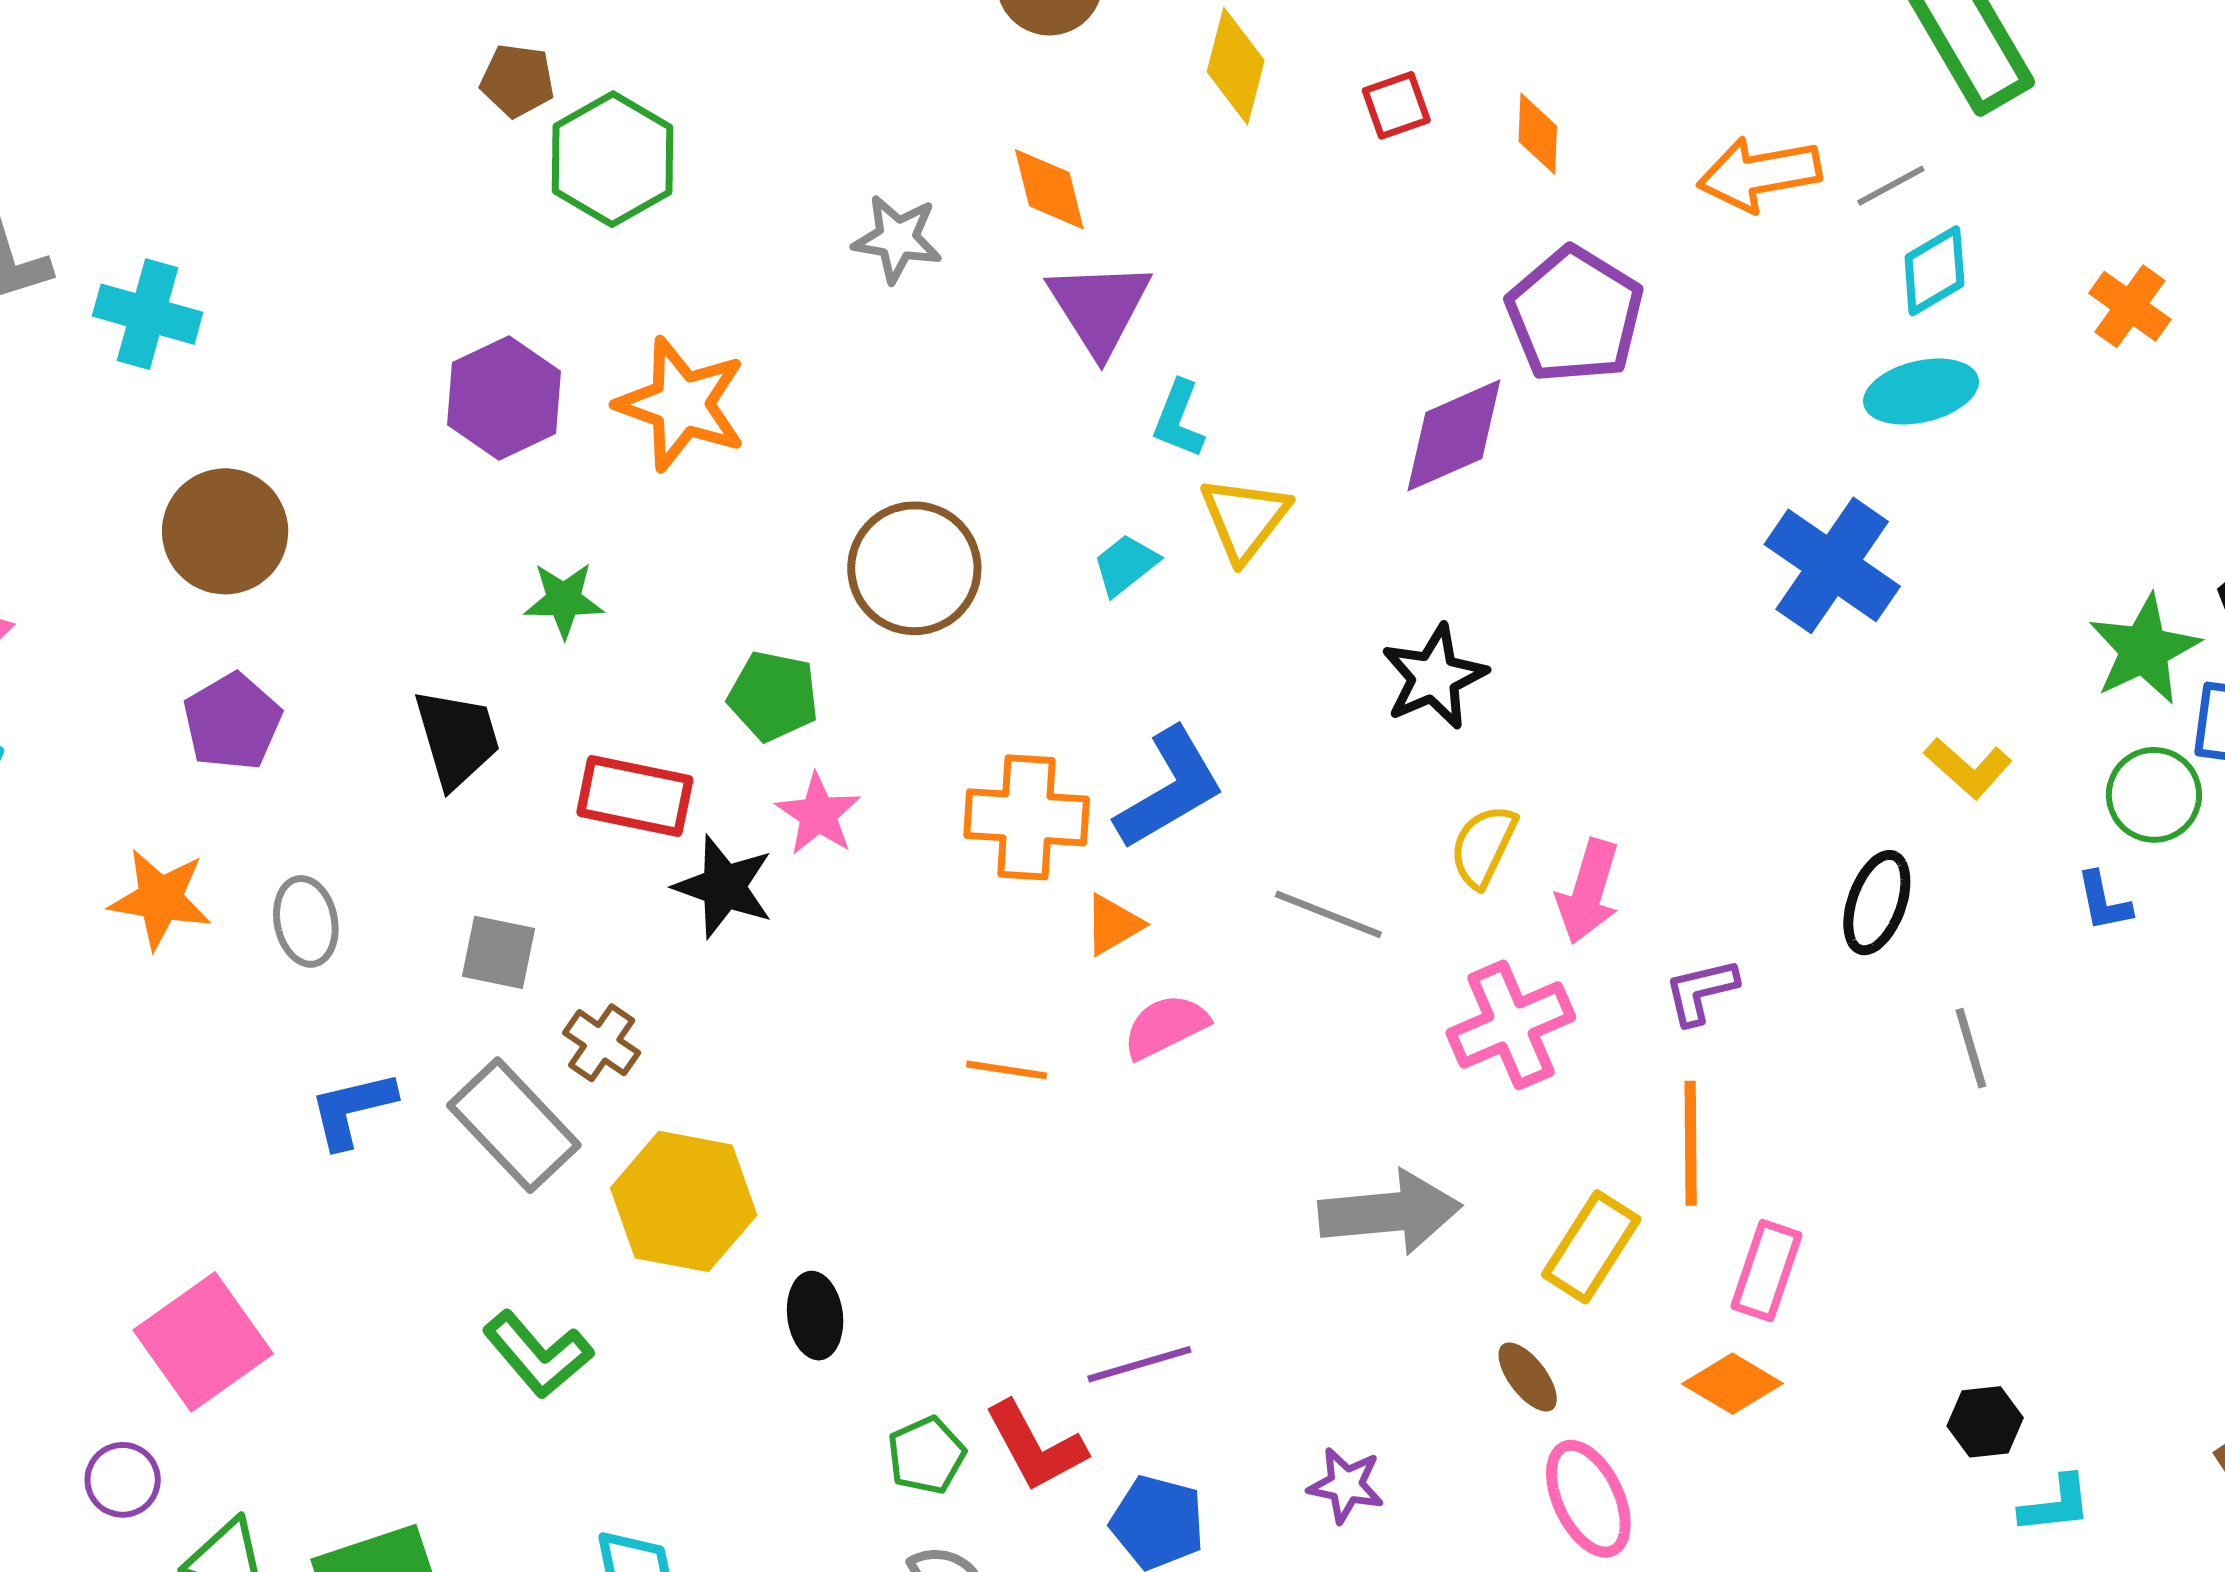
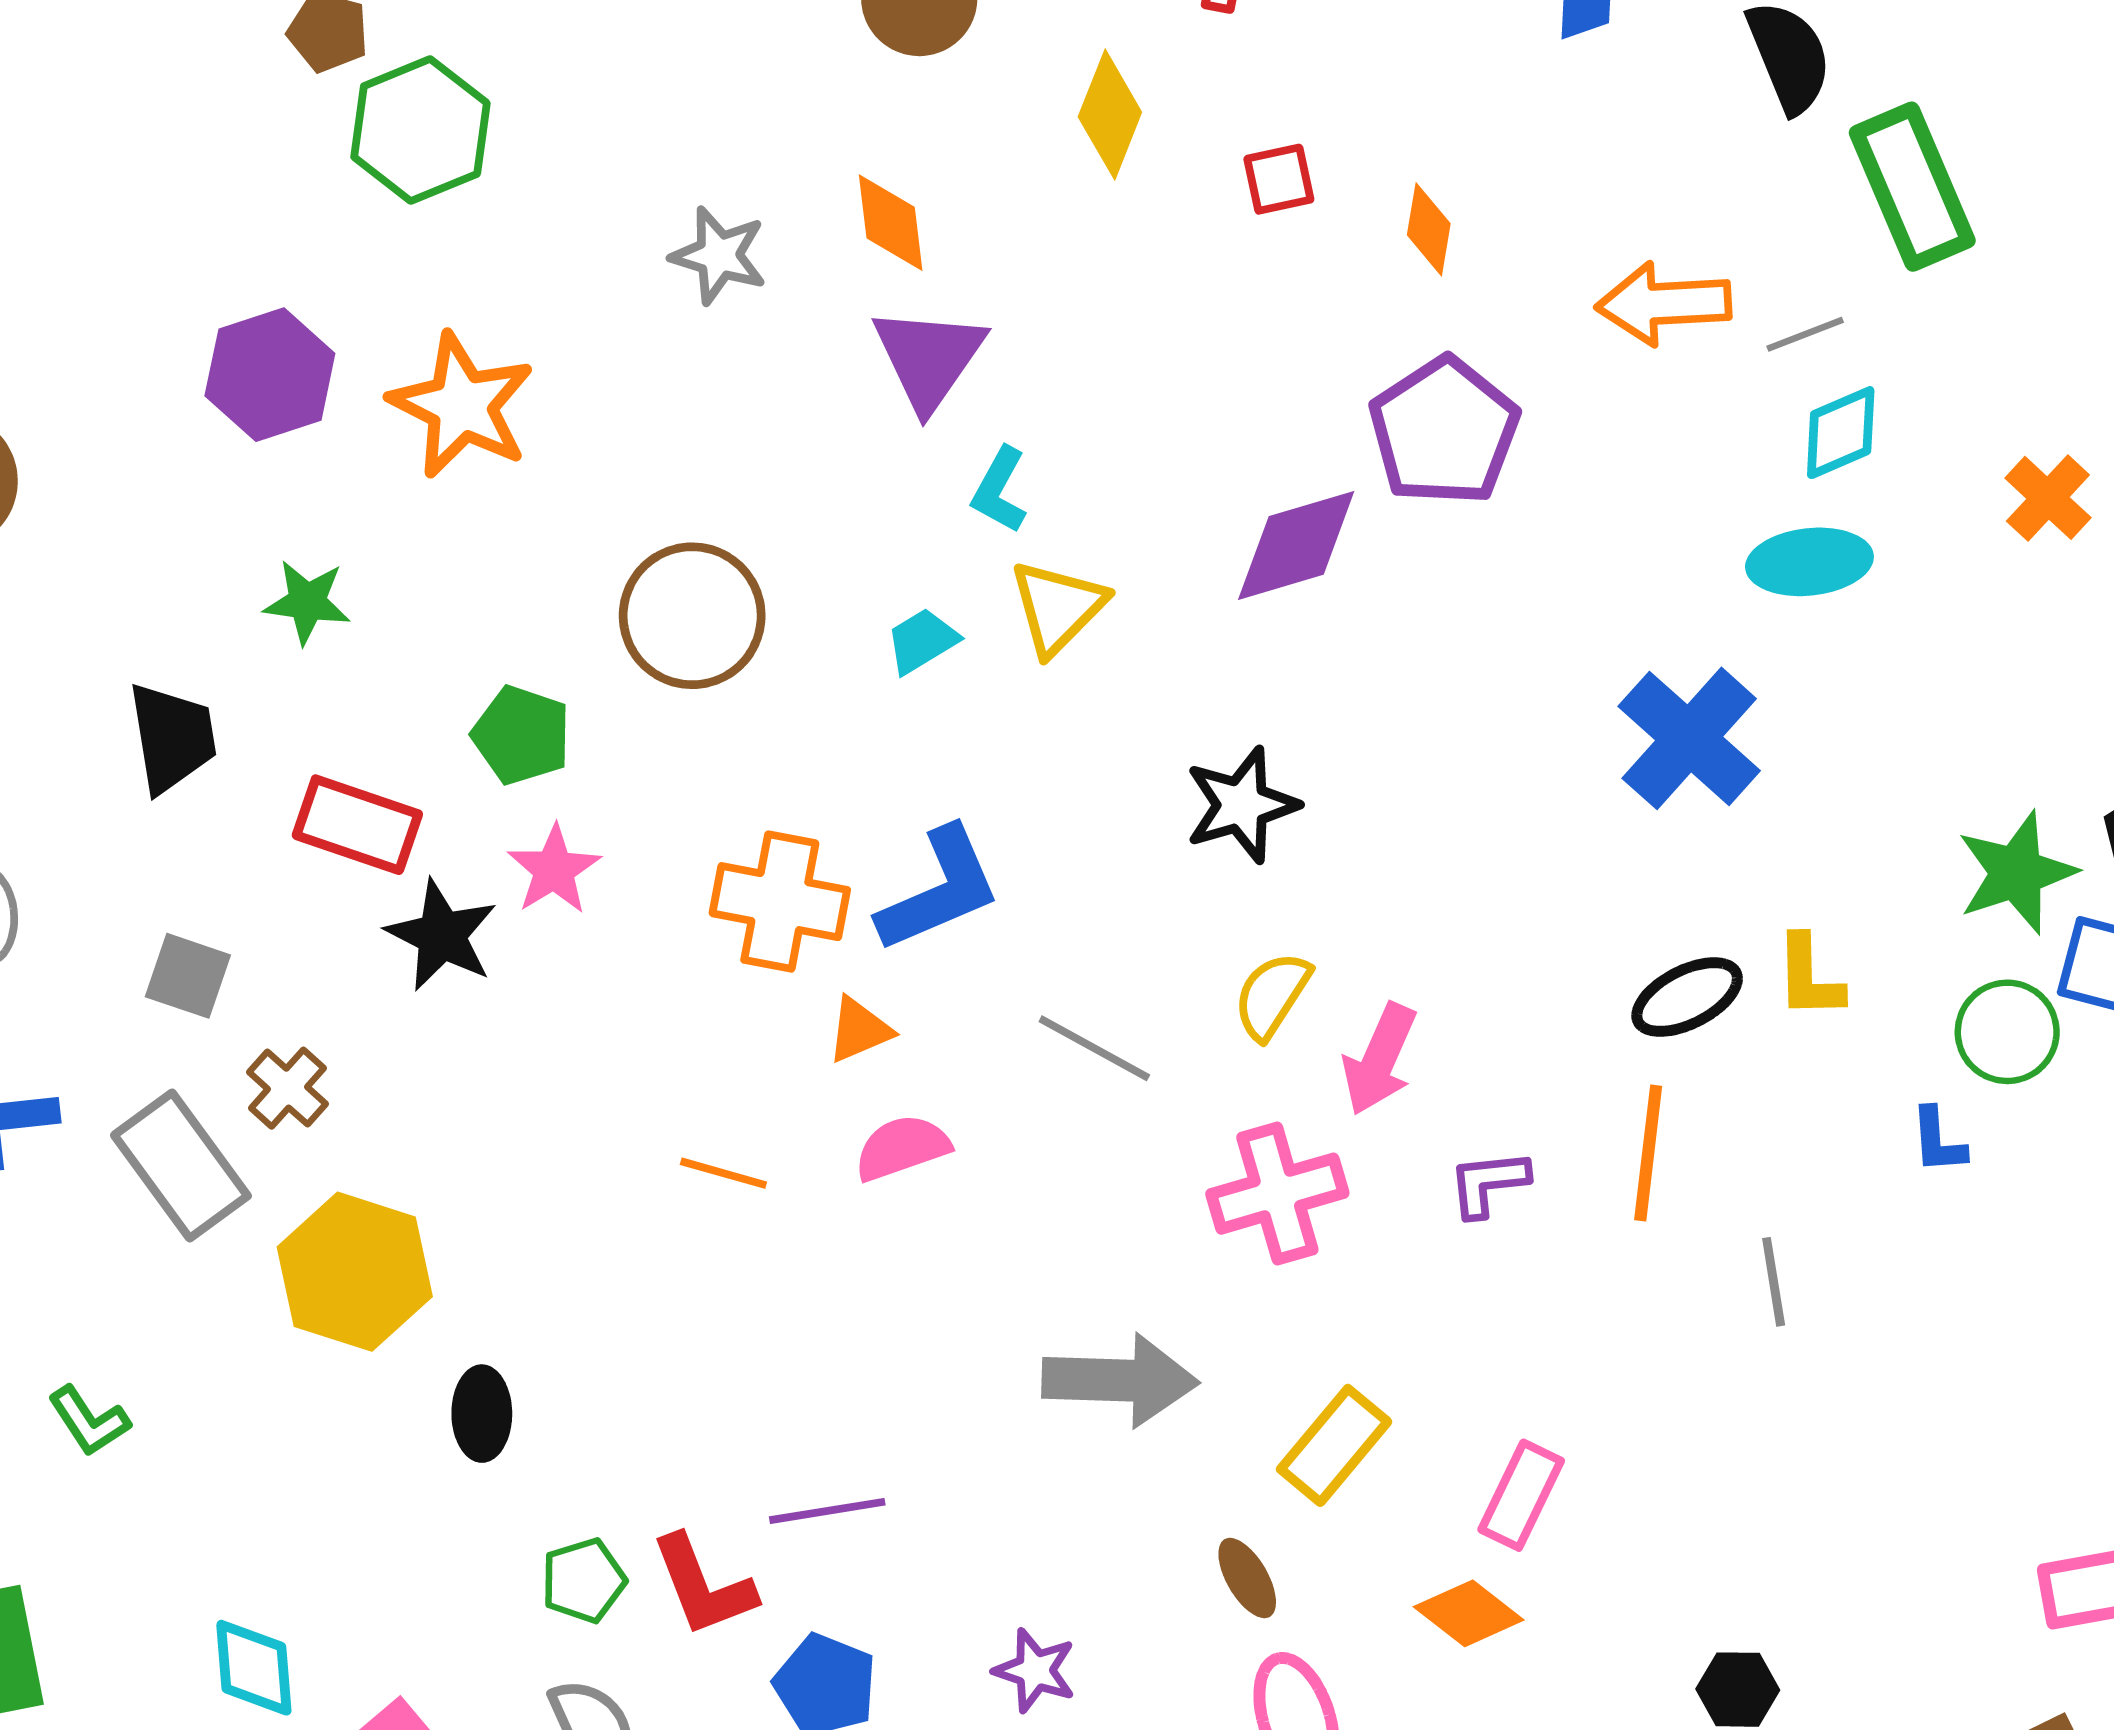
yellow L-shape: (1968, 768) -> (1809, 977), turned 40
black ellipse: (1877, 903) -> (1687, 997), moved, turned 36
orange line: (1691, 1143) -> (1648, 1153), moved
green L-shape: (538, 1354) -> (89, 1421), moved, size x0.7

